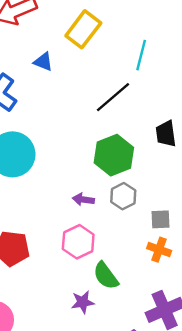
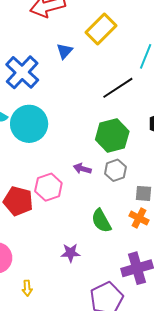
blue triangle: (43, 62) -> (65, 51), turned 42
pink hexagon: (78, 242) -> (48, 187), moved
green semicircle: (106, 276) -> (101, 221), moved

